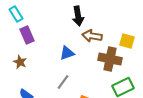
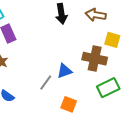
brown arrow: (92, 36) -> (96, 15), moved
blue triangle: (67, 53) -> (64, 71), moved

